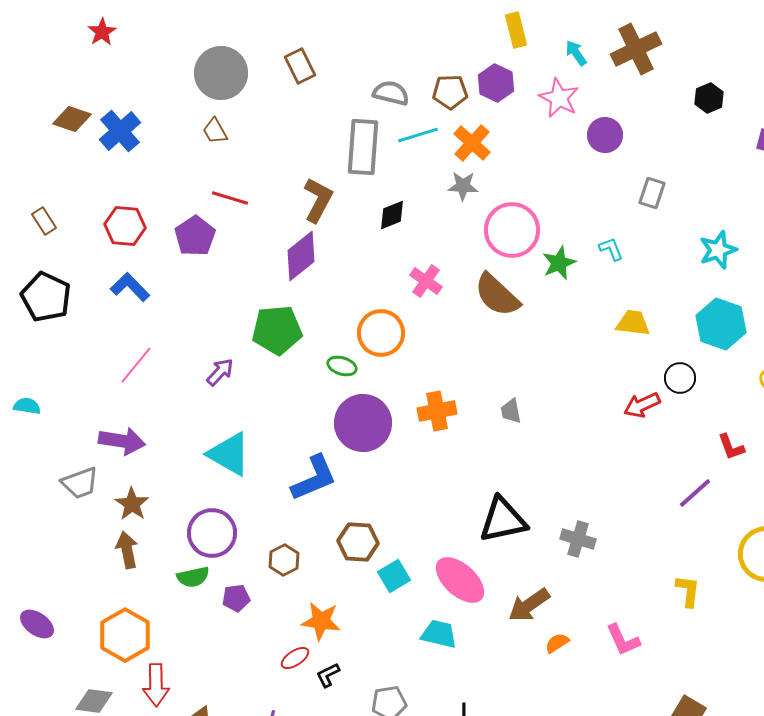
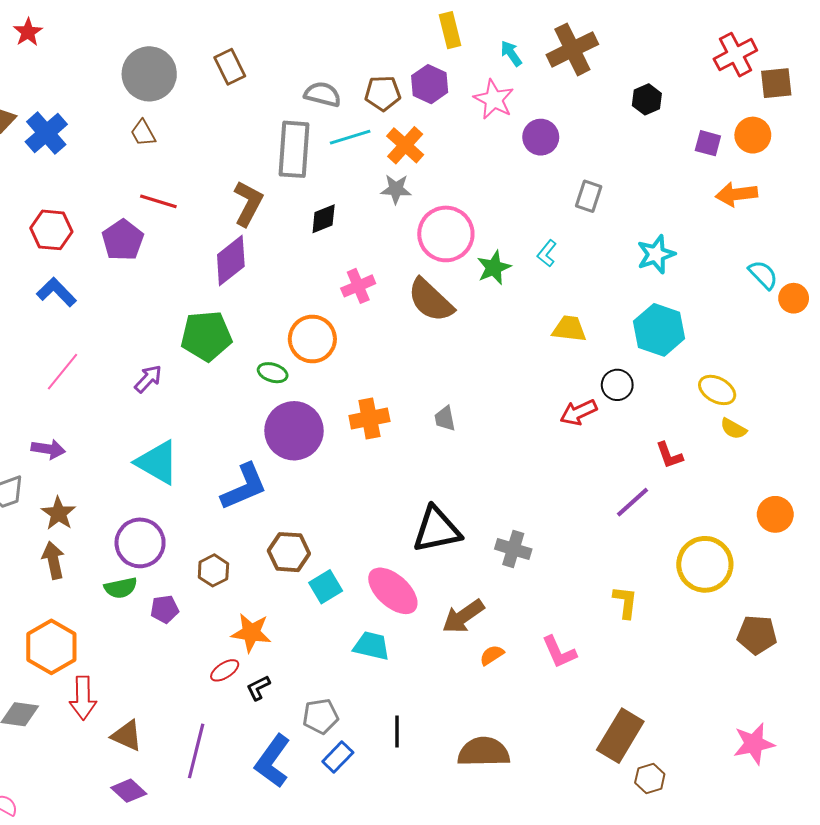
cyan L-shape: (611, 249) -> (547, 253), turned -120
pink cross: (426, 281) -> (358, 286), turned 32
purple arrow: (122, 441) -> (48, 449), size x0.7

